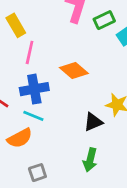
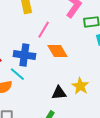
pink line: (30, 52) -> (44, 30), moved

